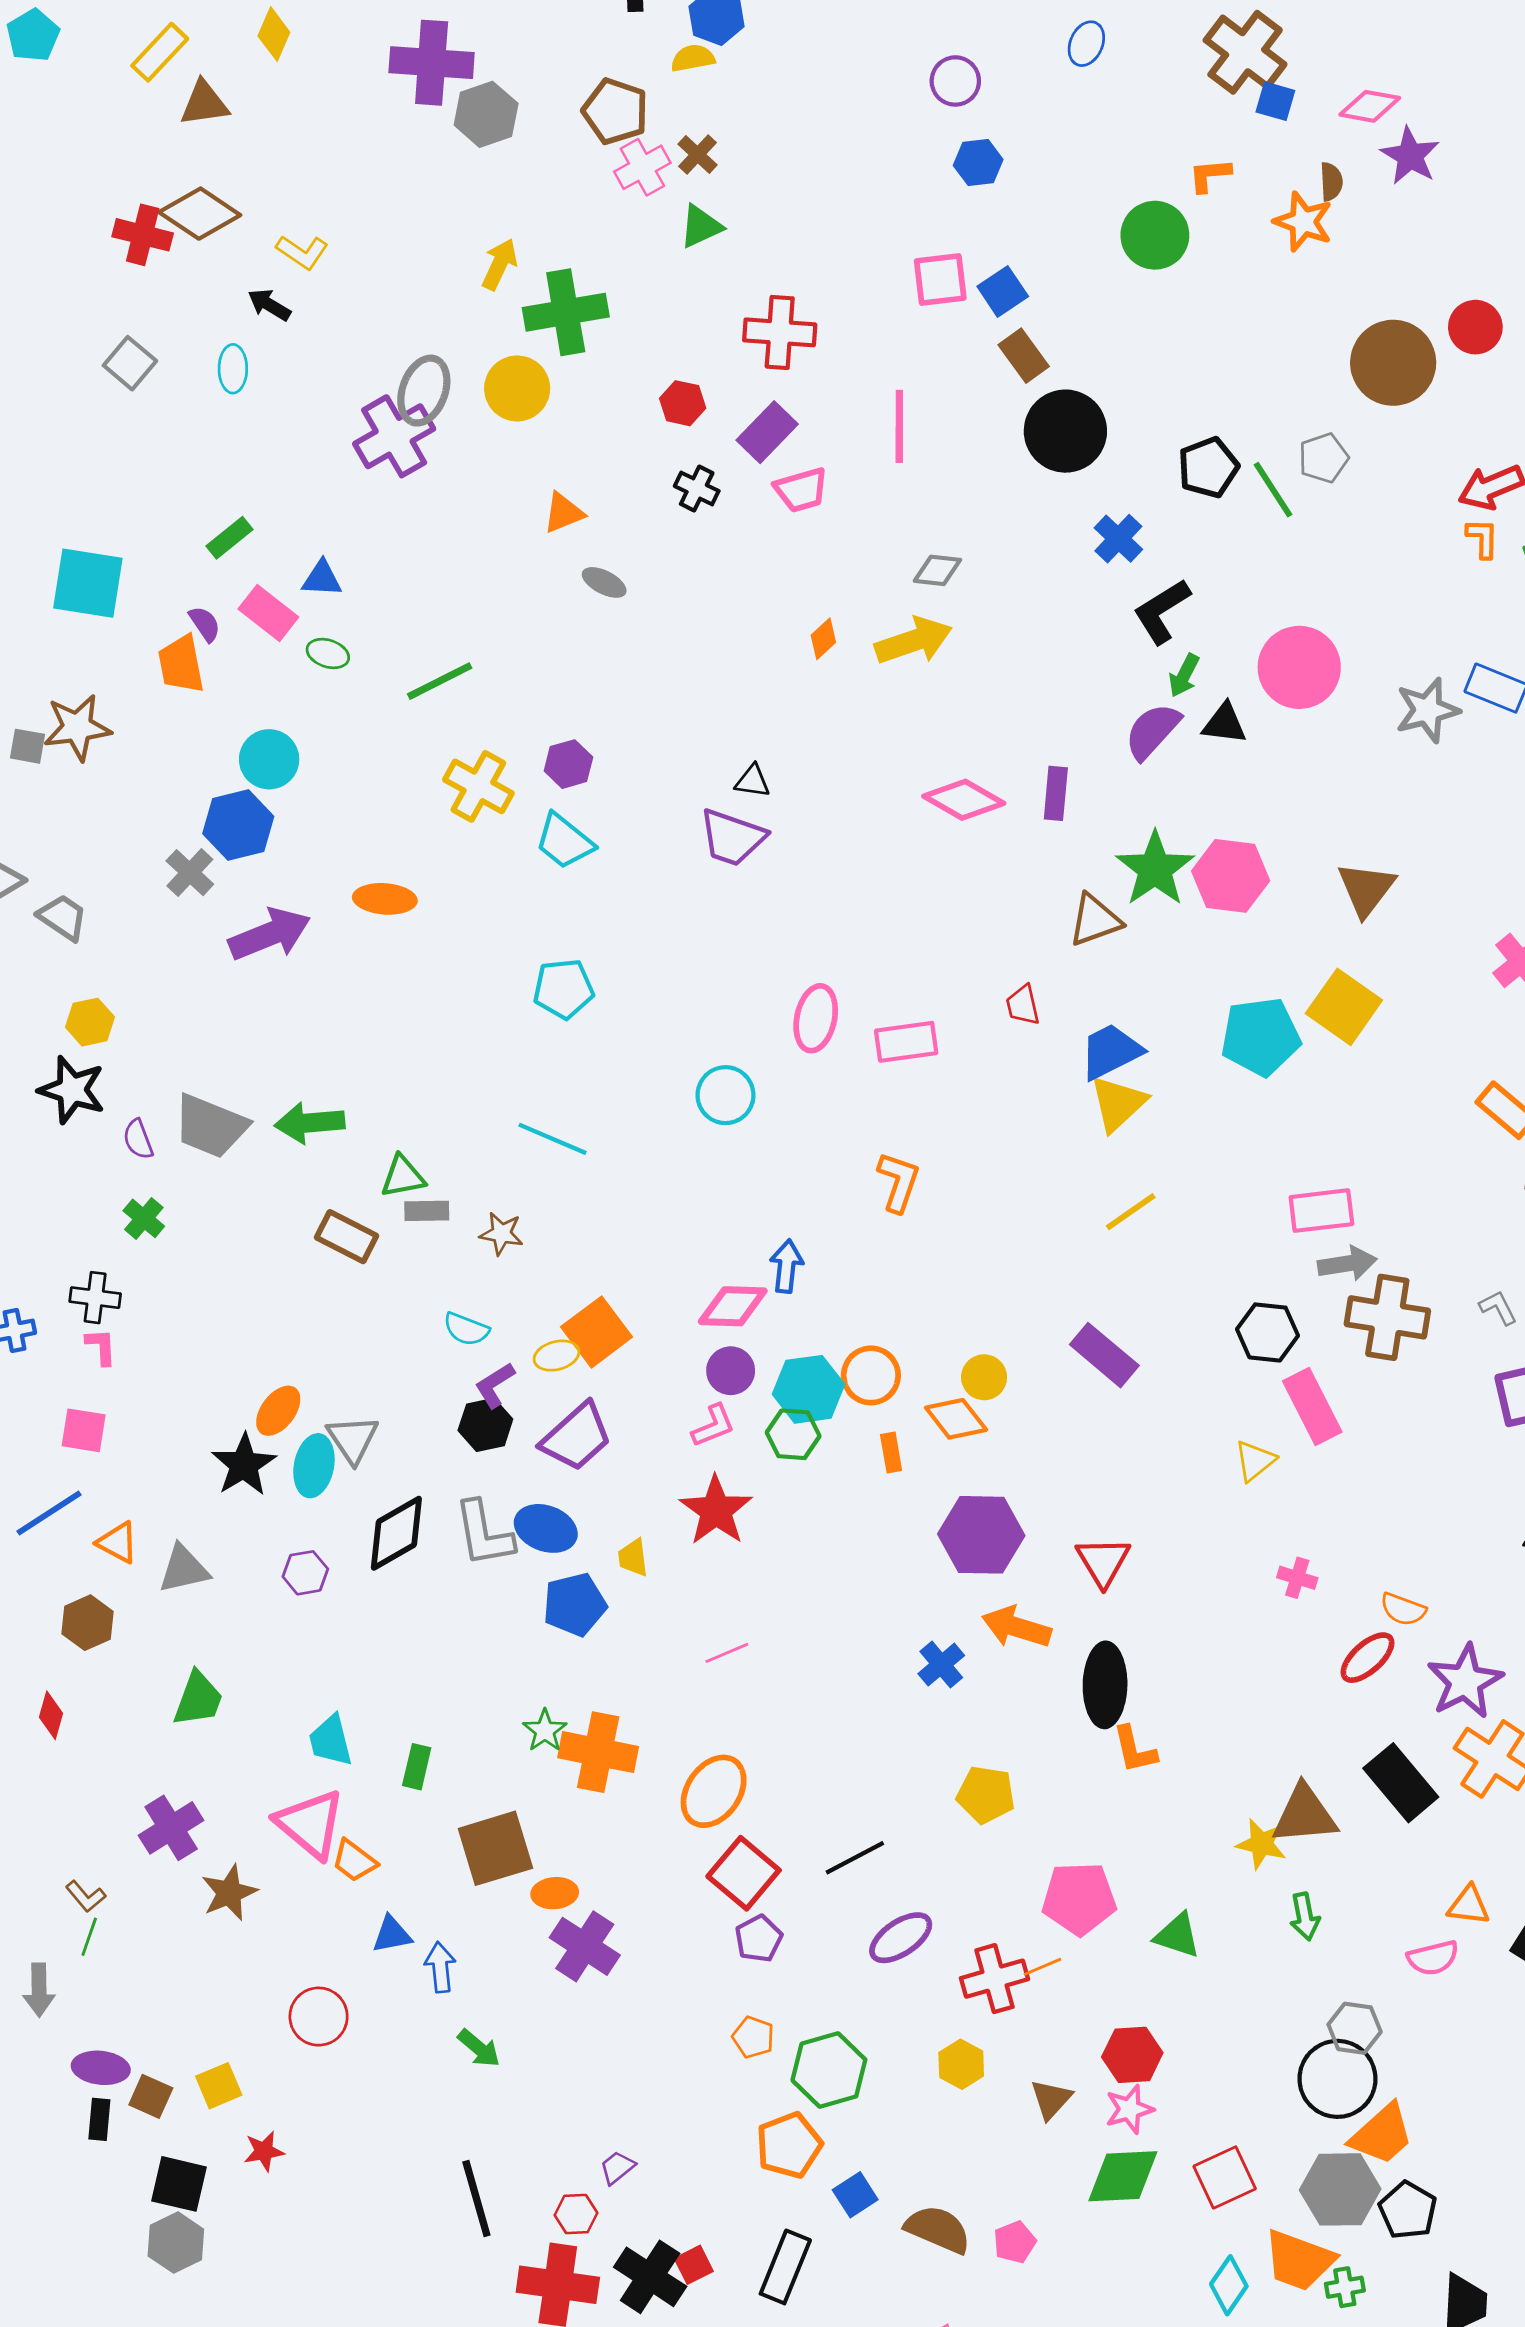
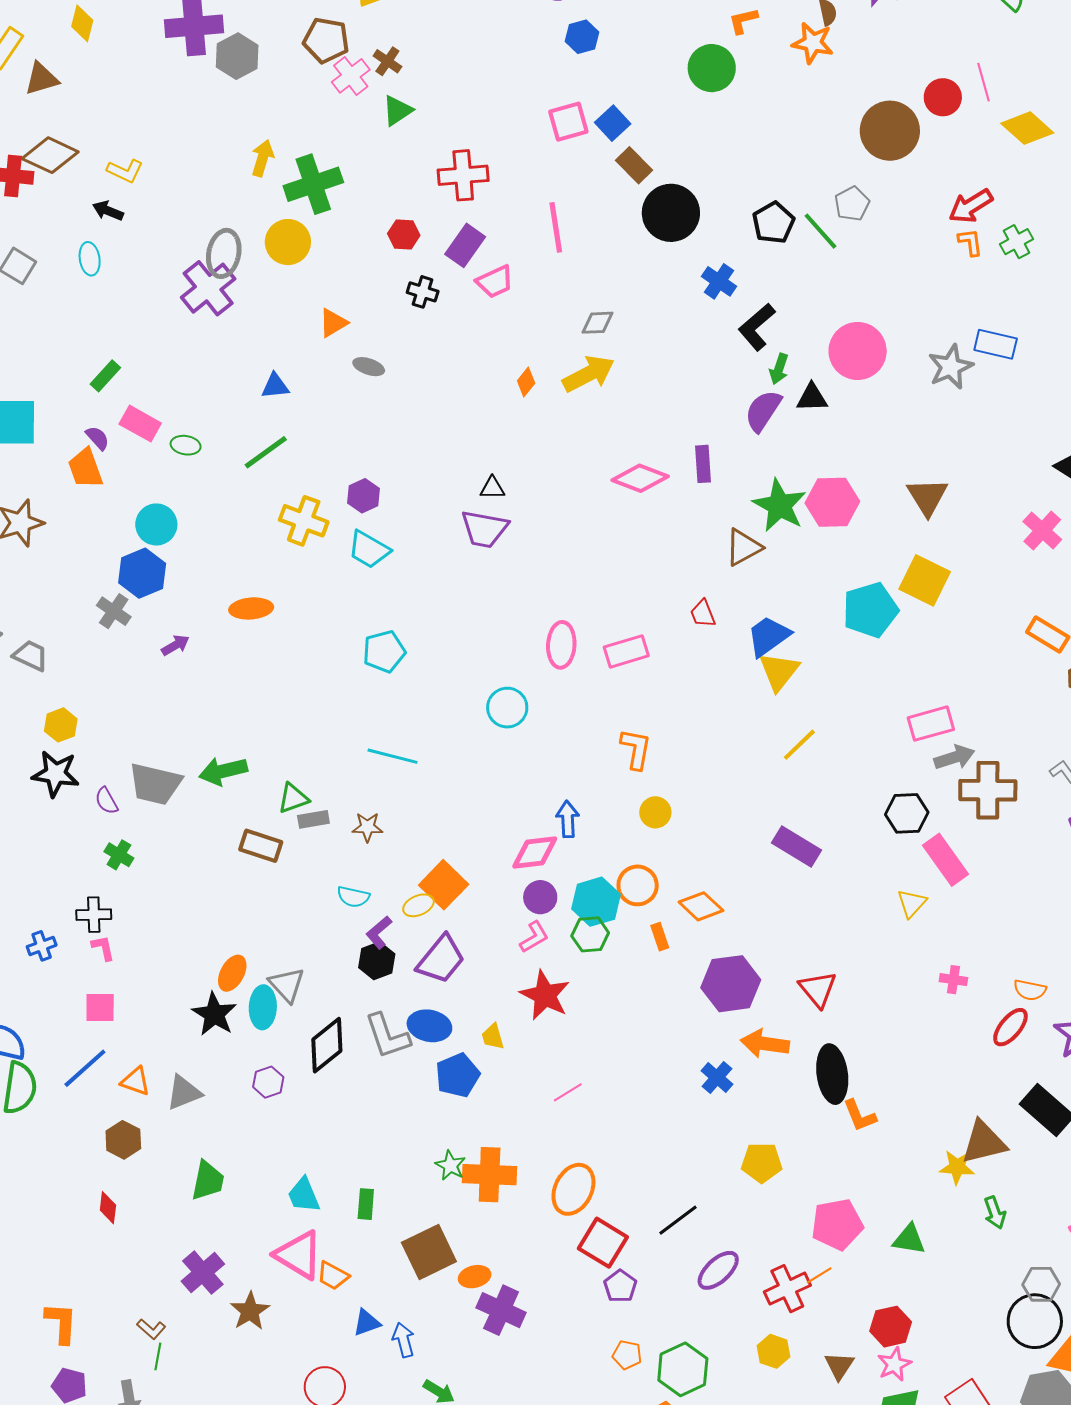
blue triangle: (322, 579) -> (275, 386), moved
purple arrow: (270, 934) -> (175, 645), size x0.5
yellow circle: (984, 1377) -> (655, 812), moved

